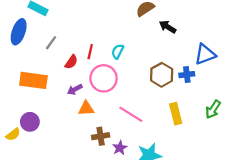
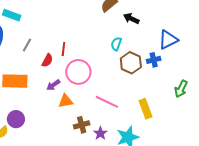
cyan semicircle: (118, 51) -> (116, 44), moved
yellow rectangle: (176, 114) -> (146, 109), moved

